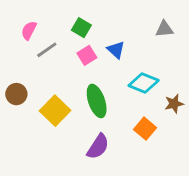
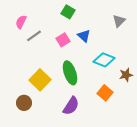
green square: (81, 28) -> (68, 12), moved
gray triangle: (164, 29) -> (119, 21), turned -40
brown circle: (16, 94) -> (24, 103), moved

